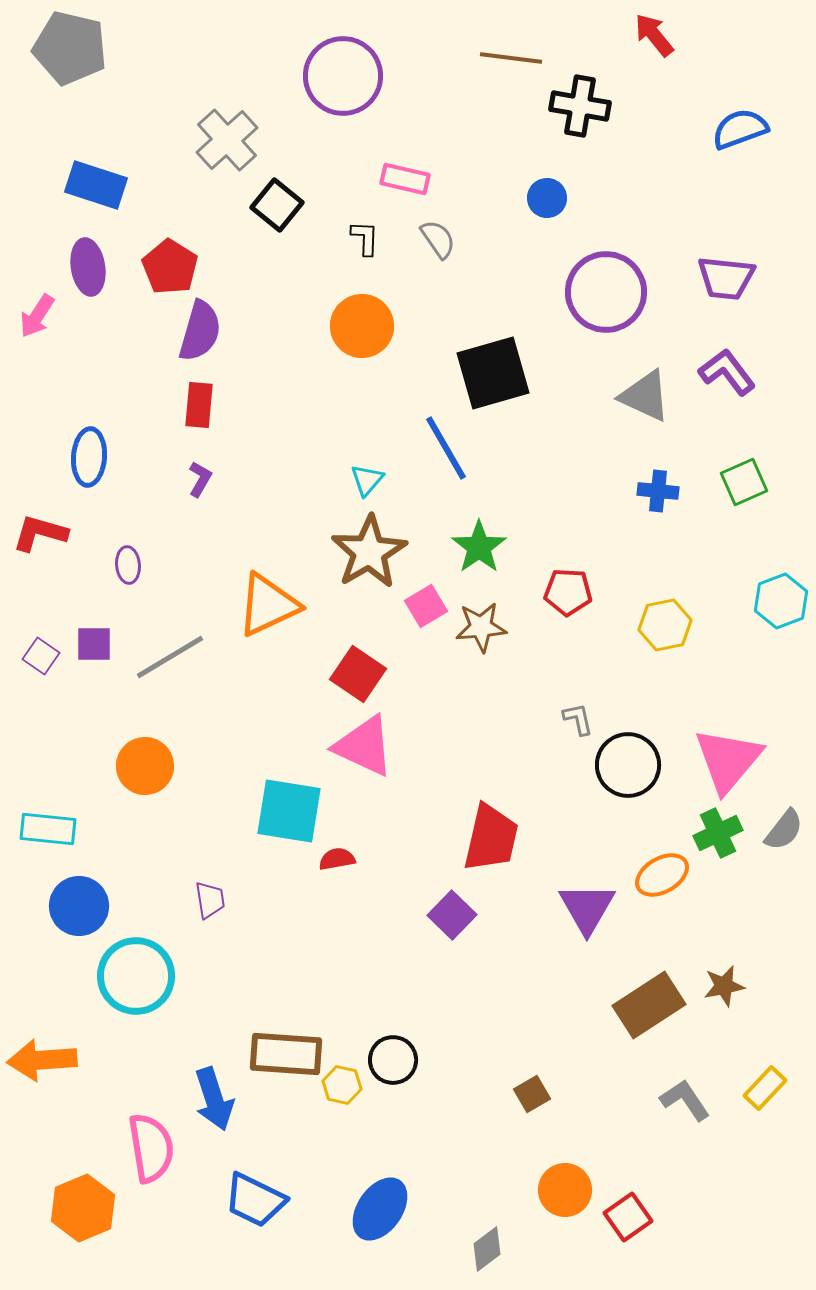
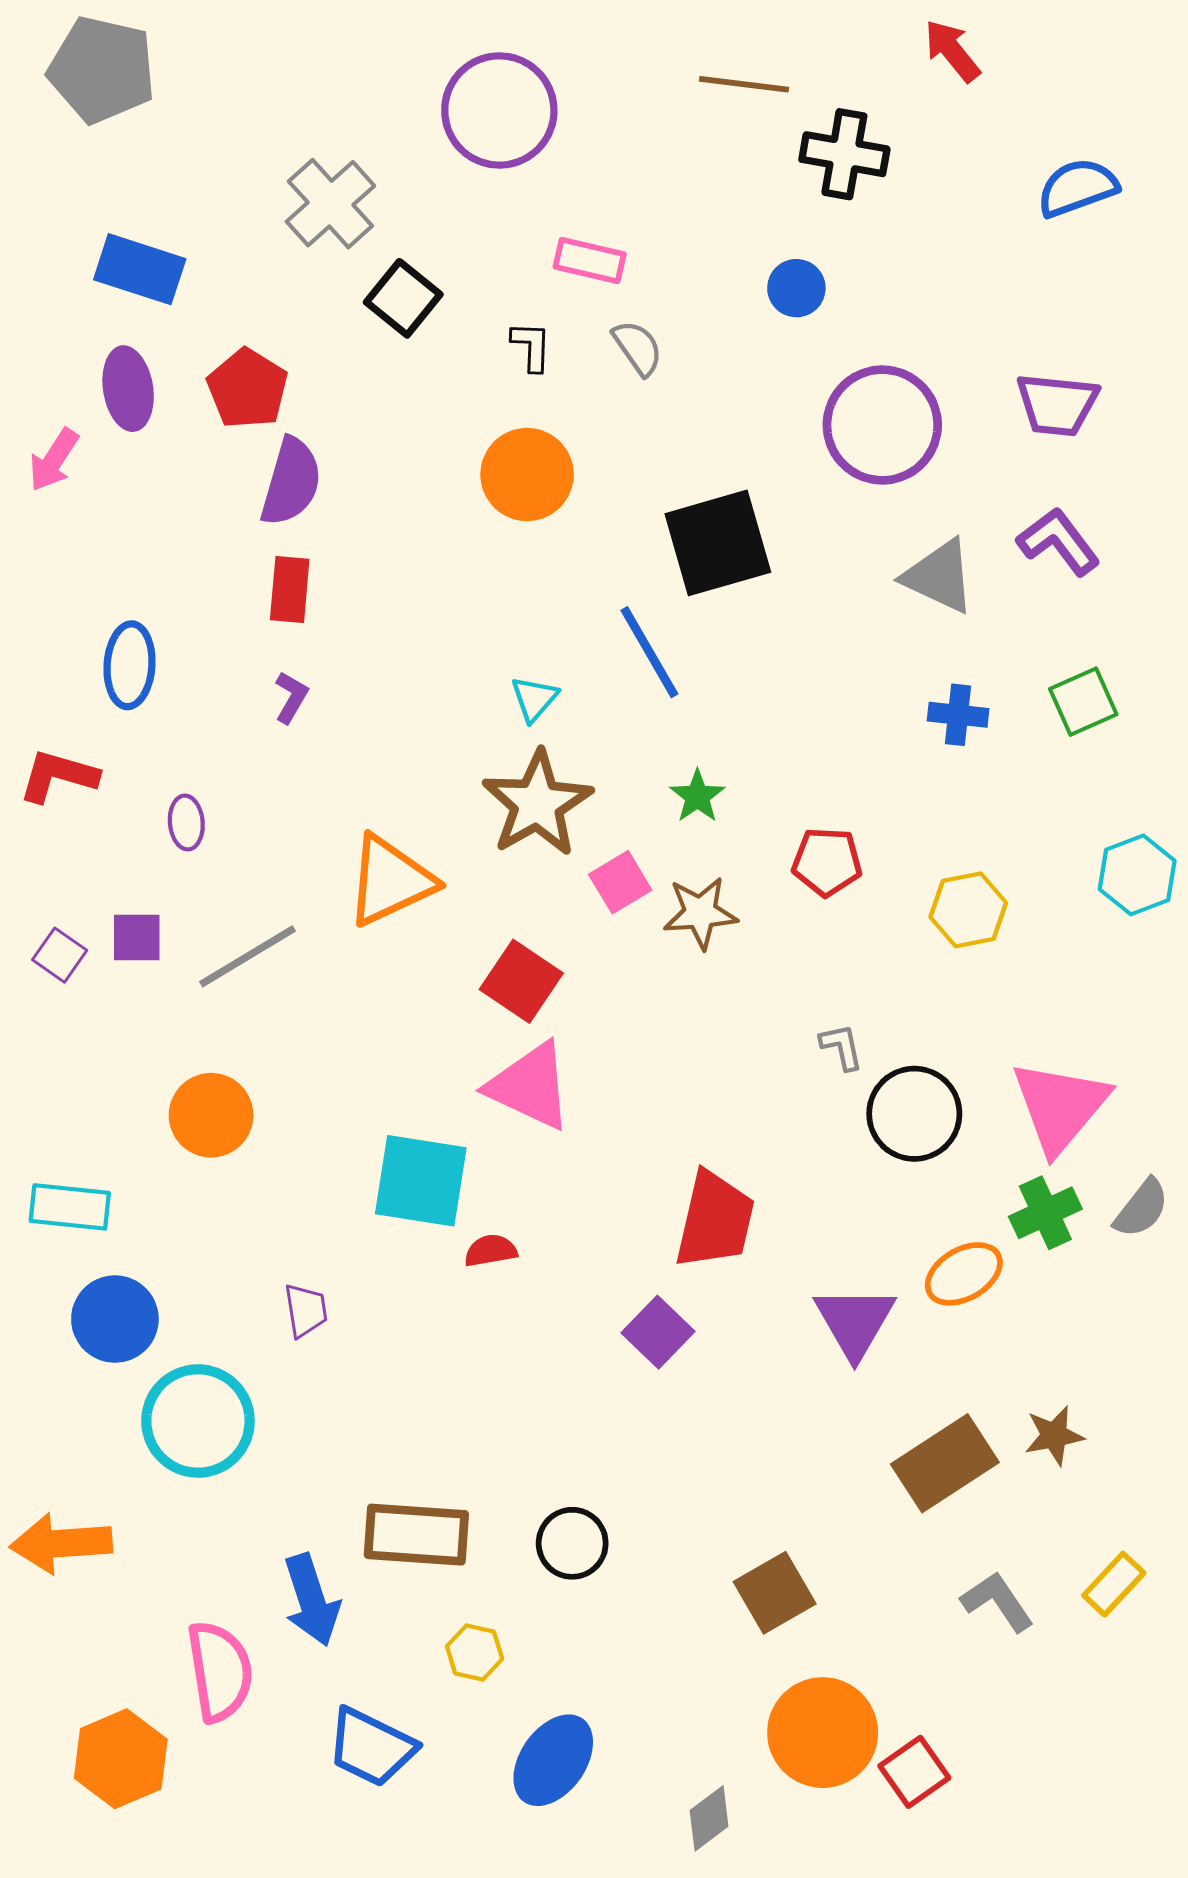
green star: (479, 547) -> (697, 796), size x0.7
yellow hexagon: (342, 1085) -> (475, 1652), moved
brown square: (532, 1094) -> (775, 1593), size x1.5
orange circle: (565, 1190) -> (823, 1733), size x1.4

